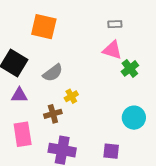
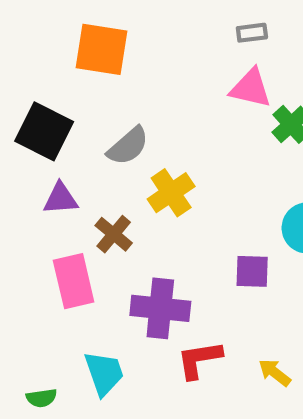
yellow cross: (71, 96) -> (171, 193), size x1.5
brown cross: (53, 114) -> (114, 234), moved, turned -30
purple square: (111, 151) -> (252, 271), moved

